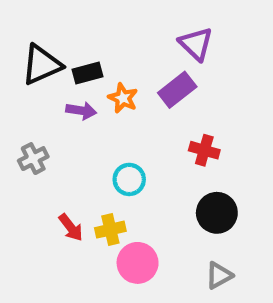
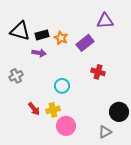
purple triangle: (196, 44) -> (105, 21), moved, turned -48
black triangle: (42, 65) -> (20, 31), turned 40
orange star: (123, 98) -> (61, 38), moved
black circle: (217, 213) -> (119, 112), moved

